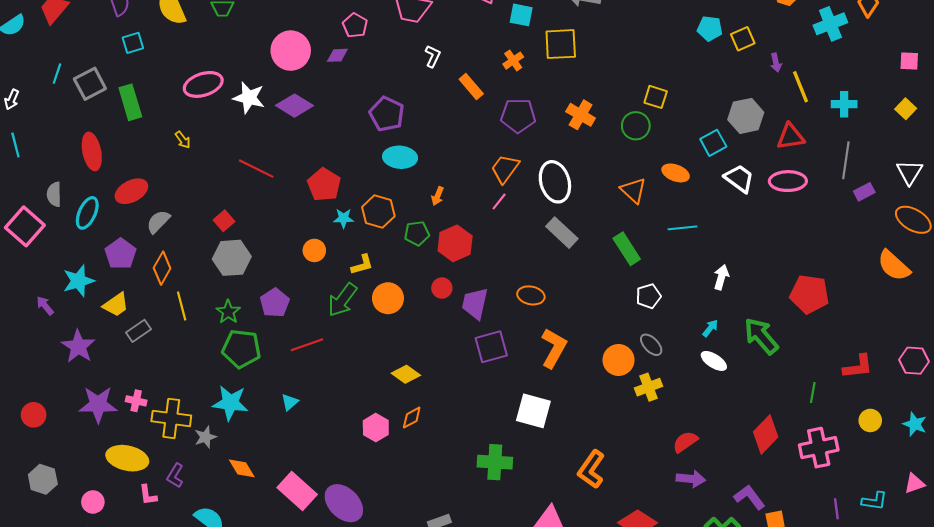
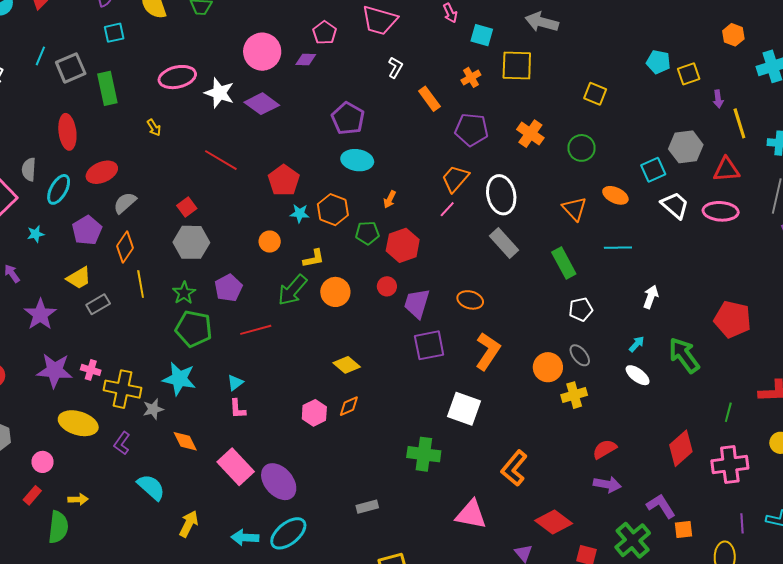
yellow square: (656, 97) -> (595, 94), moved
cyan star: (79, 281) -> (36, 234), moved, size x0.6
pink L-shape: (148, 495) -> (237, 409), moved

